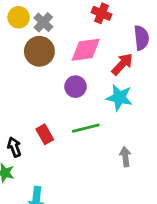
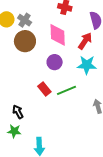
pink diamond: (86, 50) -> (58, 35), turned -75
red rectangle: (45, 134) -> (44, 89), moved

